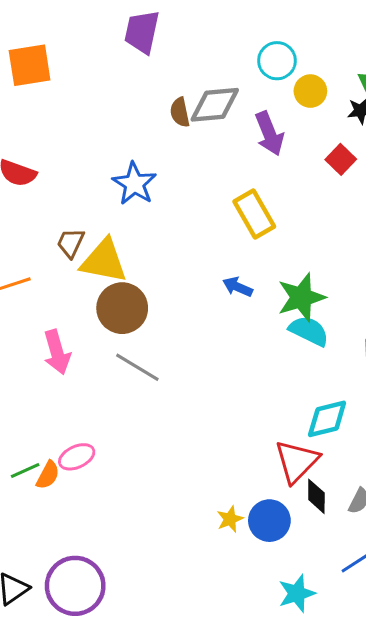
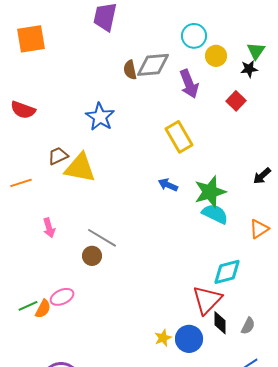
brown trapezoid: (71, 243) -> (58, 156), turned 40
brown circle: (122, 308) -> (92, 256), moved, size x0.6
pink arrow: (57, 352) -> (49, 228), size x0.7

